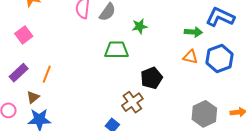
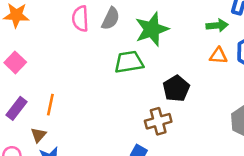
green star: (140, 26) -> (152, 29), size x1.8
brown cross: (132, 102) -> (158, 121), turned 30

